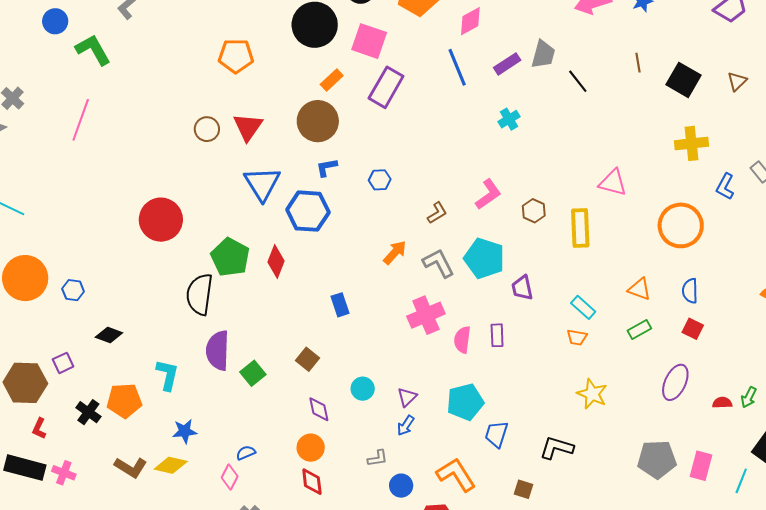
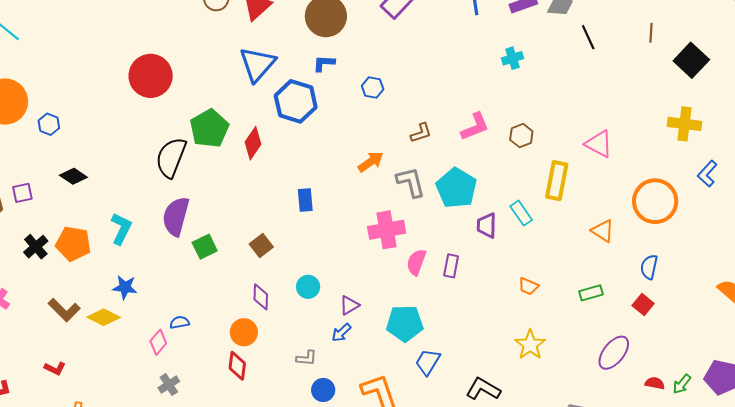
brown hexagon: (534, 211) -> (521, 136), moved
orange triangle: (639, 289) -> (603, 231), moved
cyan rectangle: (583, 307) -> (521, 213), moved

